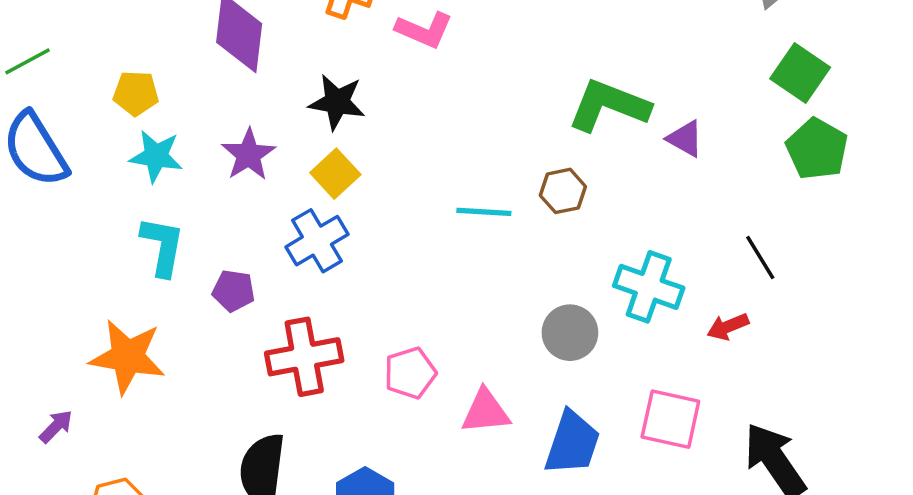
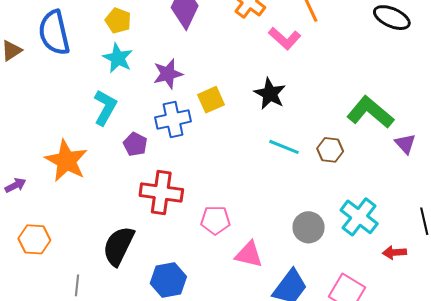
black star: (337, 102) -> (270, 94), moved
blue cross: (317, 241) -> (173, 119), moved

